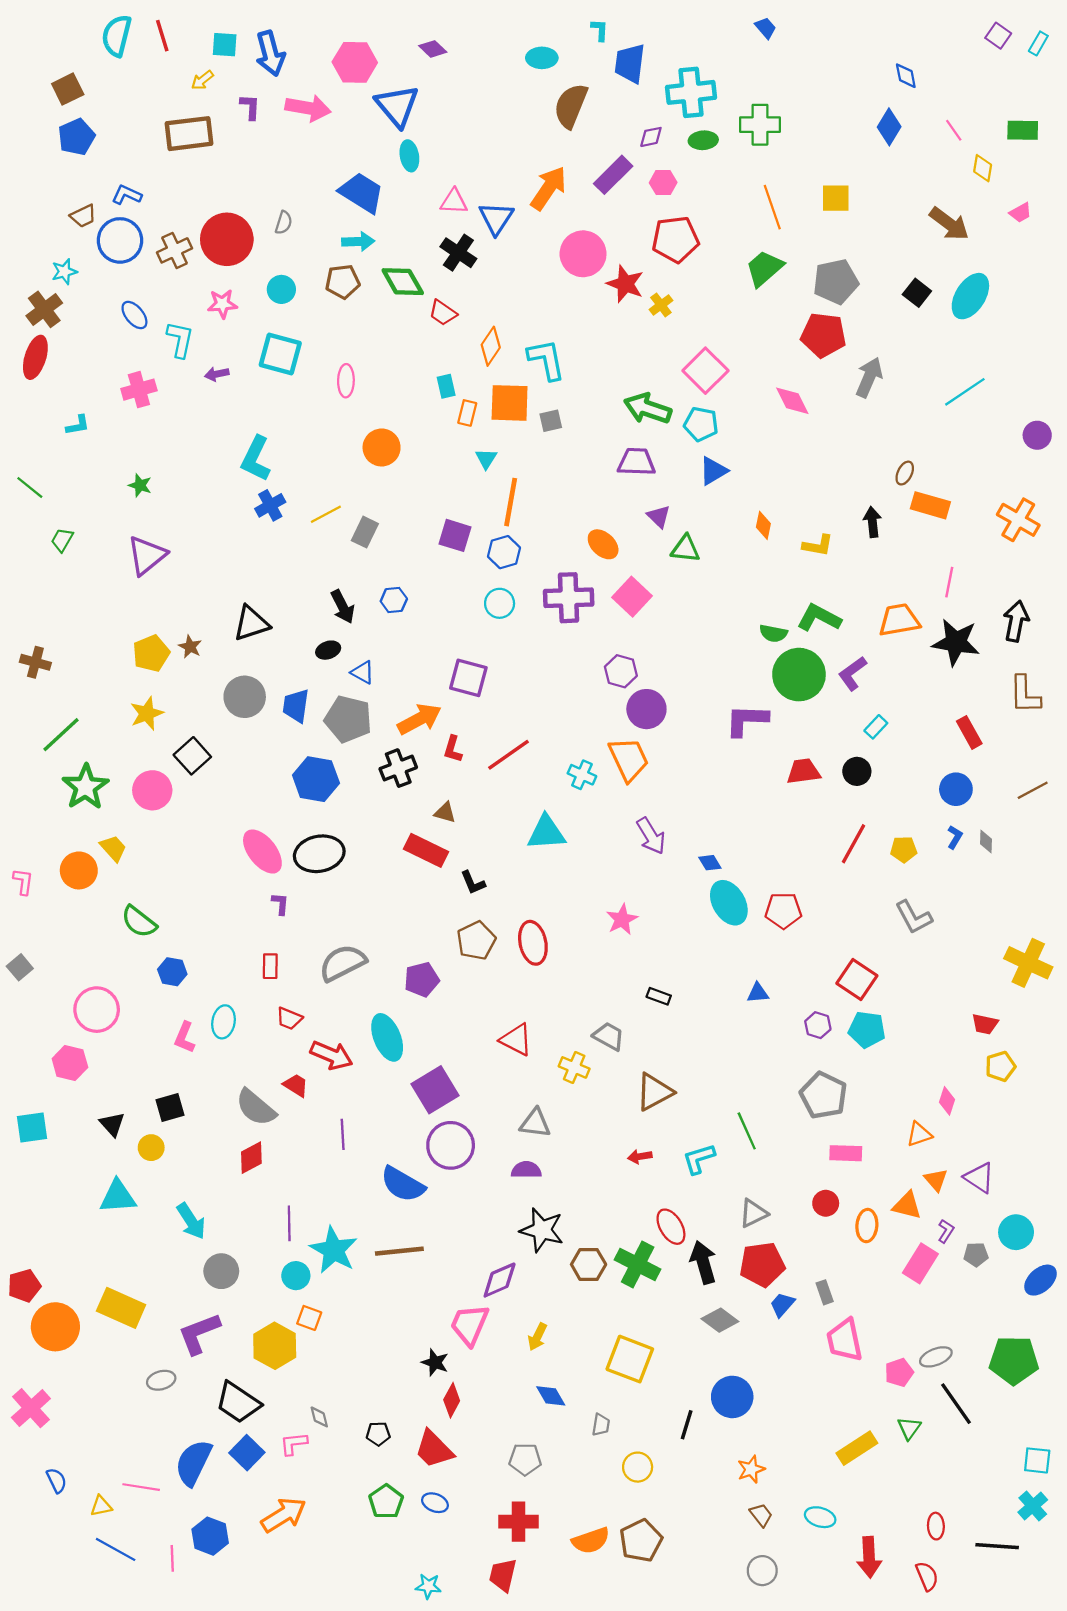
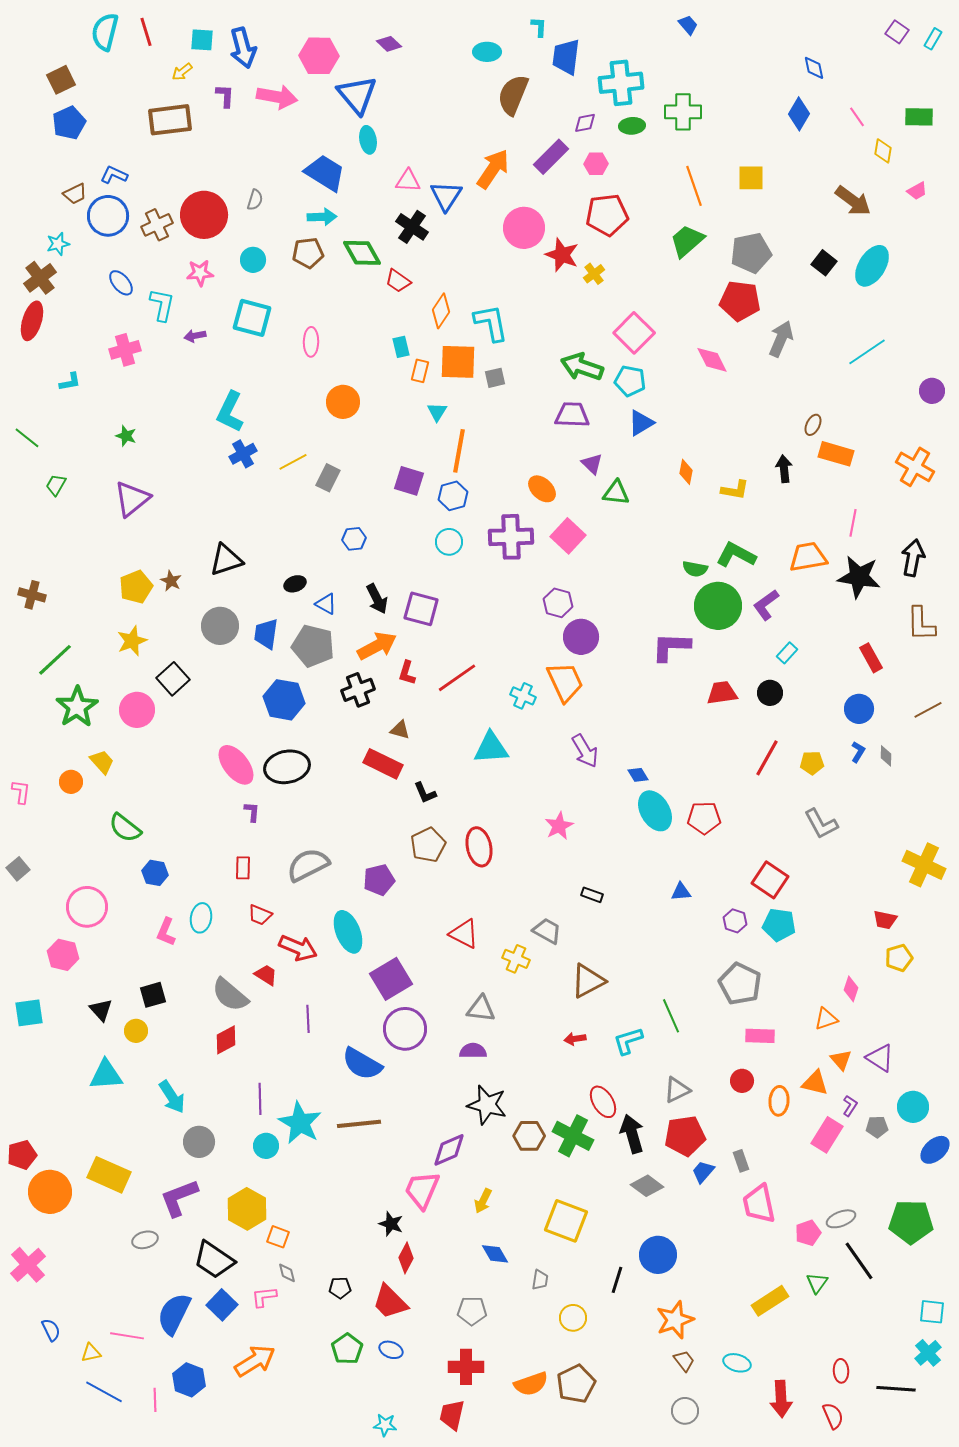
black arrow: (343, 607) -> (377, 599), moved
orange circle: (79, 870) -> (71, 782), size x0.7
orange square: (309, 1318) -> (278, 1237), moved
orange star: (751, 1469) -> (675, 1320), size x1.5

